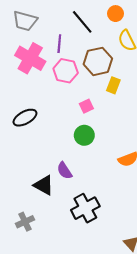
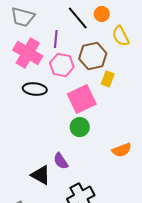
orange circle: (116, 14) -> (102, 14), moved
pink square: (86, 106) -> (82, 99), size x2.0
black ellipse: (25, 118) -> (35, 89), moved, turned 35

